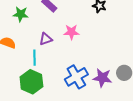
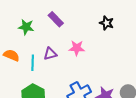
cyan line: (34, 58) -> (33, 63), moved

